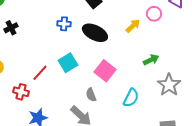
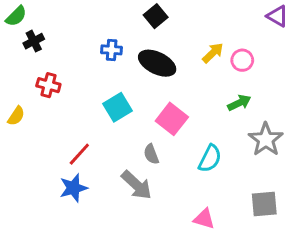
pink circle: (154, 14) -> (242, 60), moved
black cross: (11, 28) -> (34, 41), moved
red line: (40, 73) -> (79, 154), moved
red cross: (21, 92) -> (48, 85), moved

